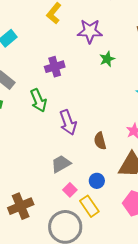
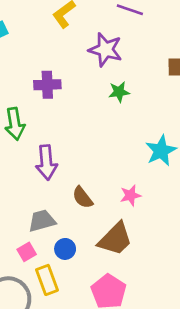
brown semicircle: (100, 141) -> (83, 197), turned -36
gray trapezoid: (61, 164) -> (42, 221), moved

